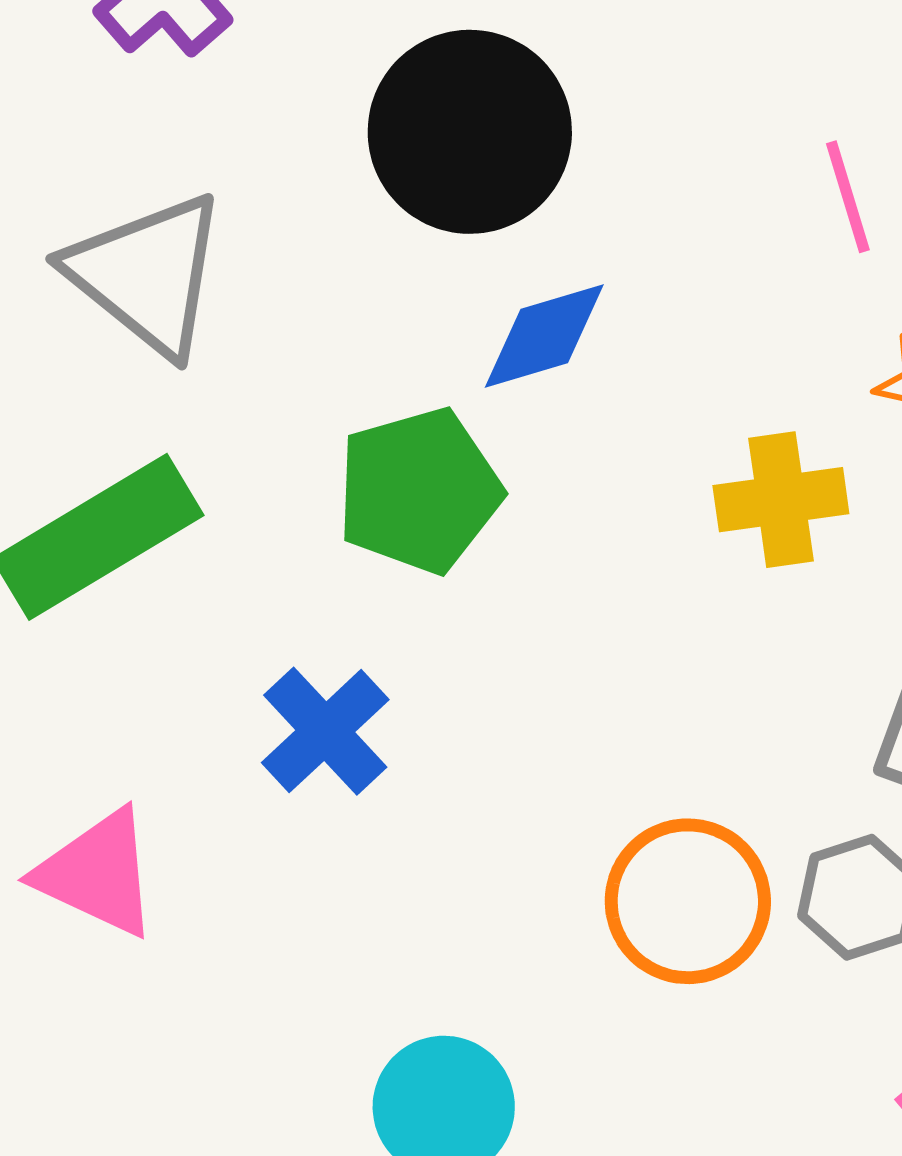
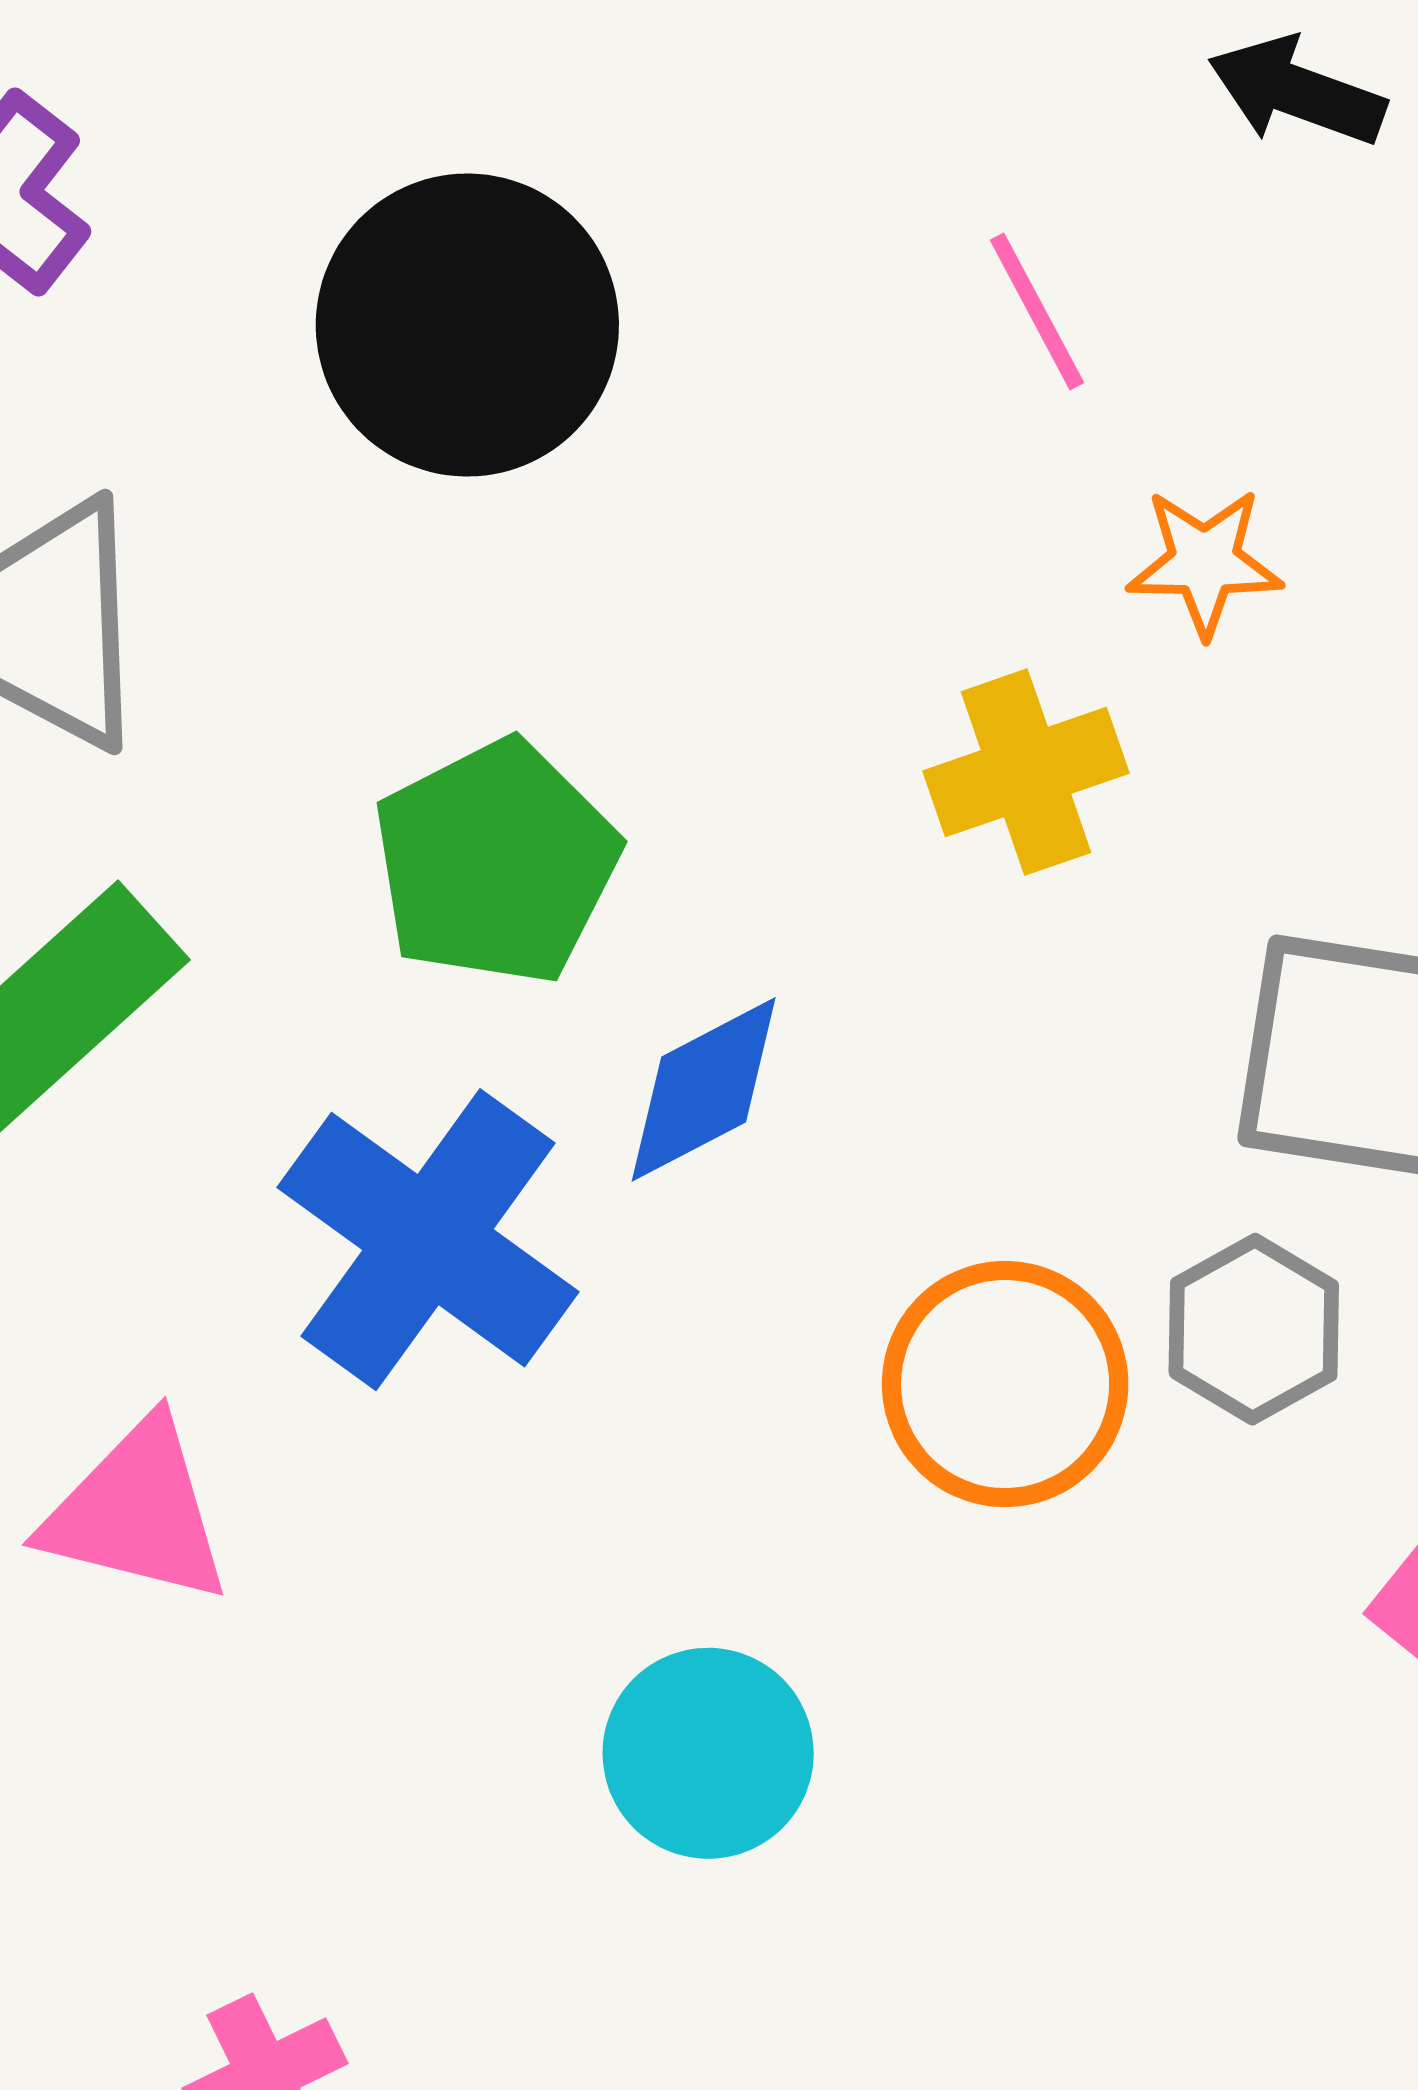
blue diamond: (544, 336) -> (704, 1089), moved
blue cross: (325, 731) -> (428, 1240), size x1.5

